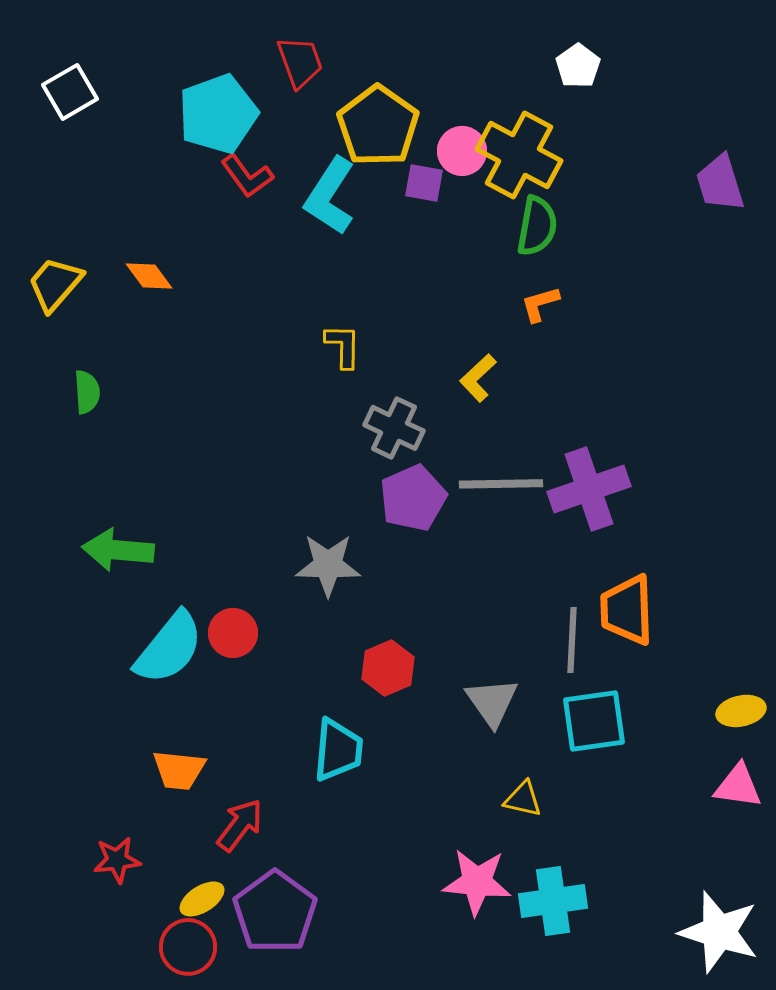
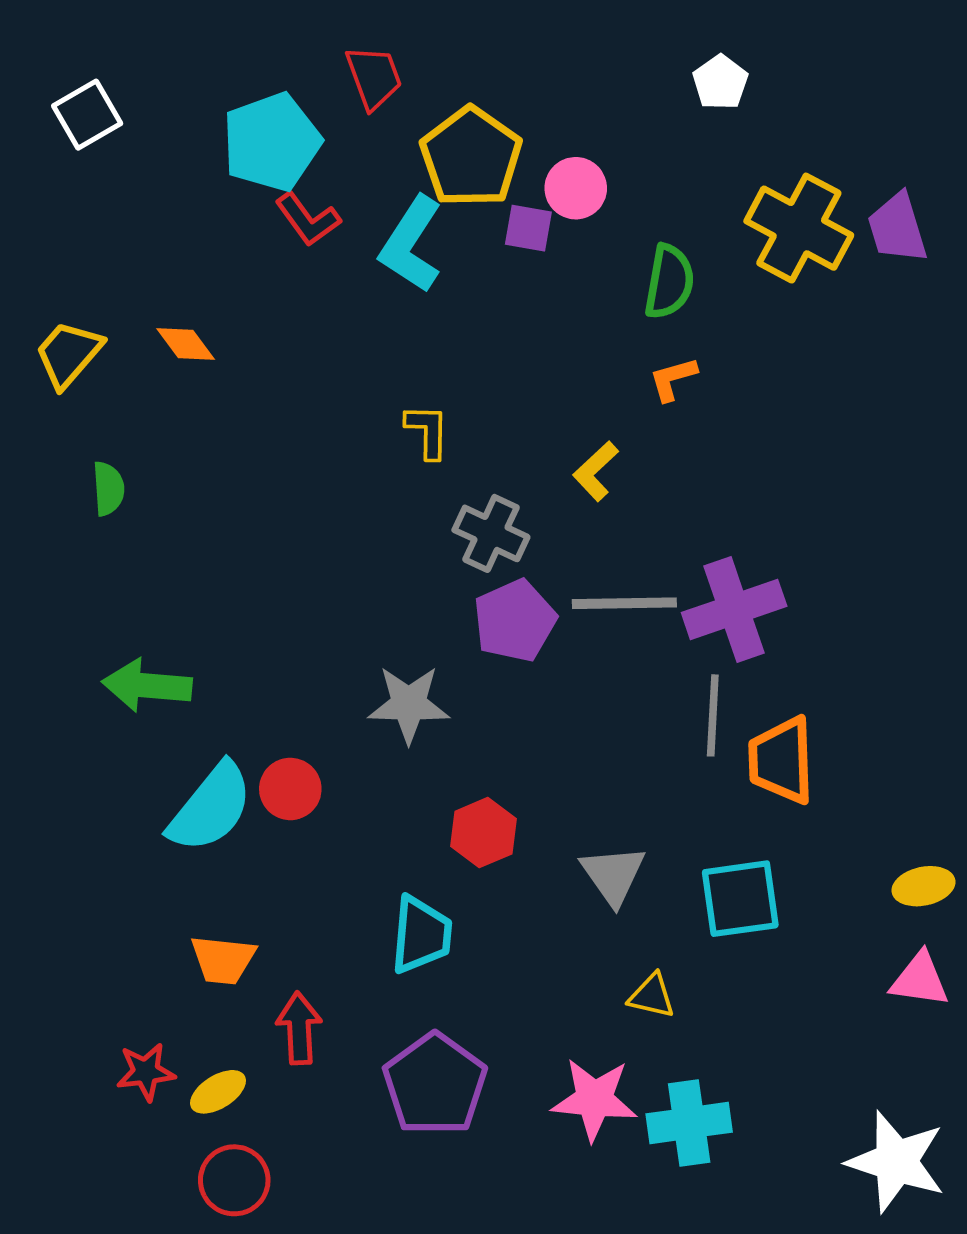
yellow cross: (519, 155) -> (799, 228), moved
gray line: (572, 640) -> (713, 715), moved
red arrow: (240, 825) -> (299, 1028), turned -40
yellow ellipse: (202, 899) -> (218, 1092), moved
purple pentagon: (275, 912) -> (435, 1084), moved

